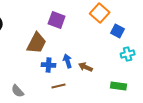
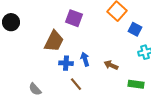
brown arrow: (86, 67) -> (111, 65), moved
brown line: (59, 86) -> (76, 84), turned 64

